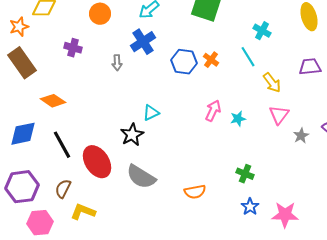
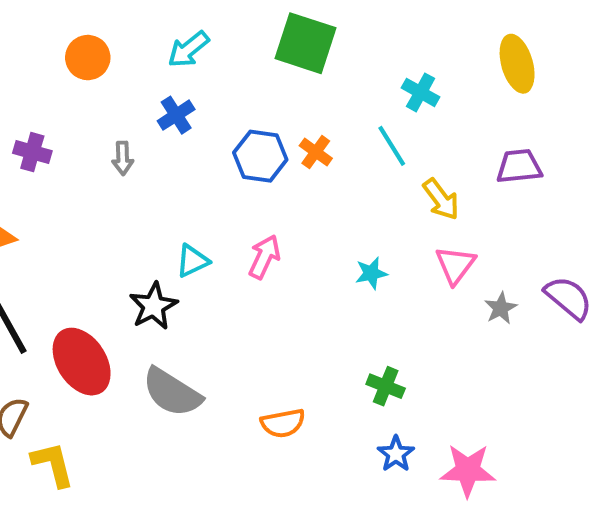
blue cross: (143, 42) -> (176, 115), size x0.7
purple cross: (73, 48) -> (32, 152), moved
pink arrow: (213, 111) -> (264, 257), moved
yellow L-shape: (83, 212) -> (53, 464), turned 55

